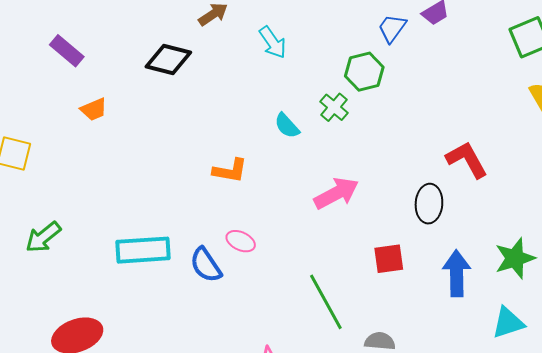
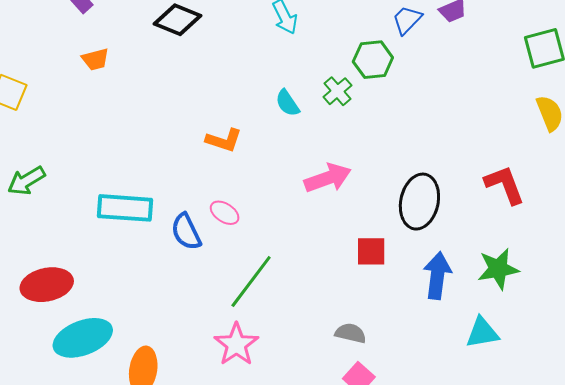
red L-shape: (467, 160) -> (505, 185), moved
black ellipse: (429, 204) -> (419, 202), size x1.4
green line: (326, 302) -> (251, 281), moved, turned 58

